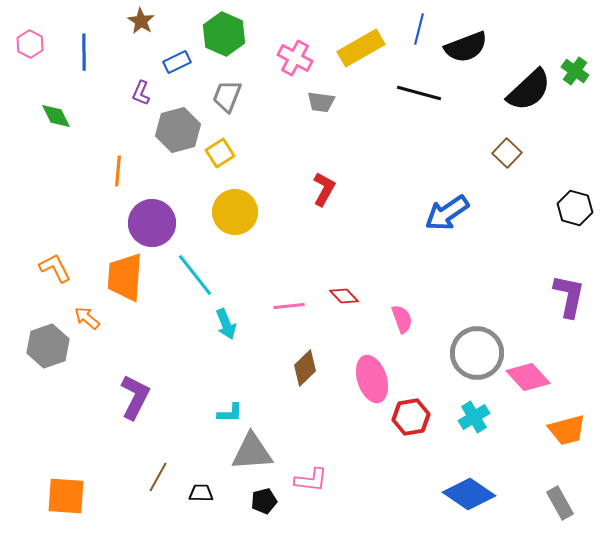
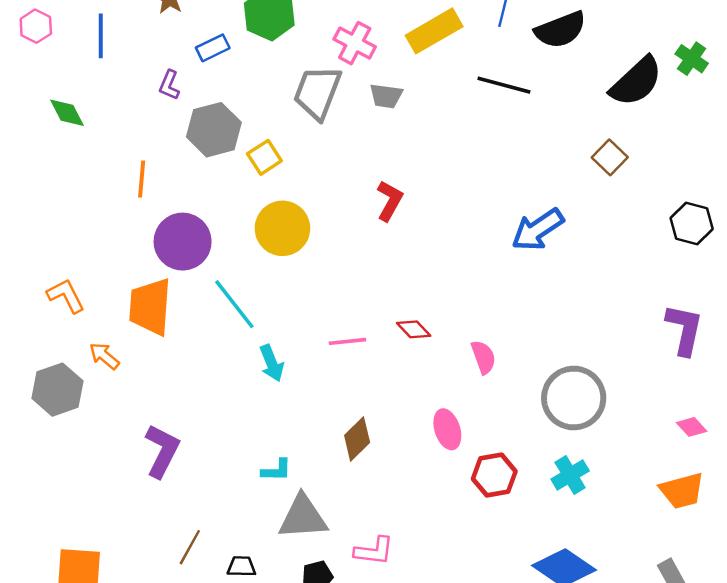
gray trapezoid: (227, 96) -> (317, 92), moved, size x1.4
brown diamond: (305, 368) -> (357, 439), moved
pink diamond: (528, 377) -> (692, 427), moved, size x0.6
pink ellipse: (372, 379) -> (447, 429), size x0.7

